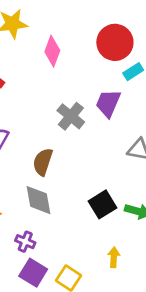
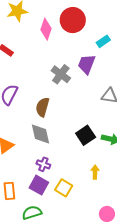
red circle: (115, 42) -> (73, 20), moved
purple cross: (25, 242) -> (43, 164), moved

